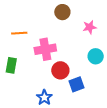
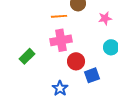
orange line: (19, 33) -> (59, 16), moved
green rectangle: (11, 65) -> (27, 56), turned 35

